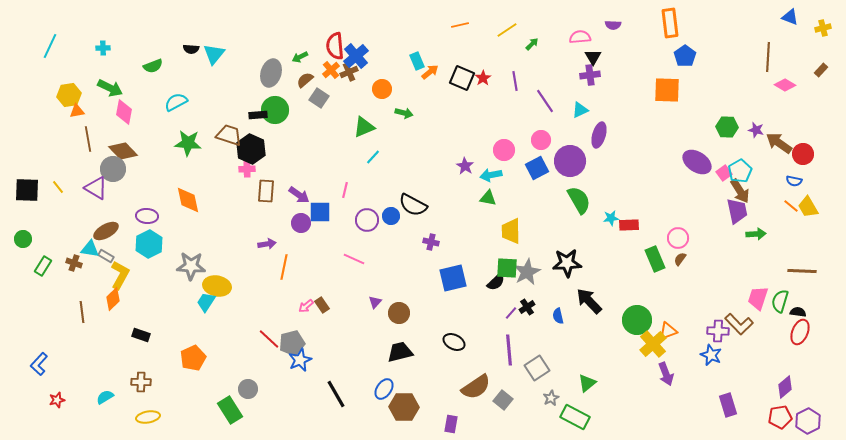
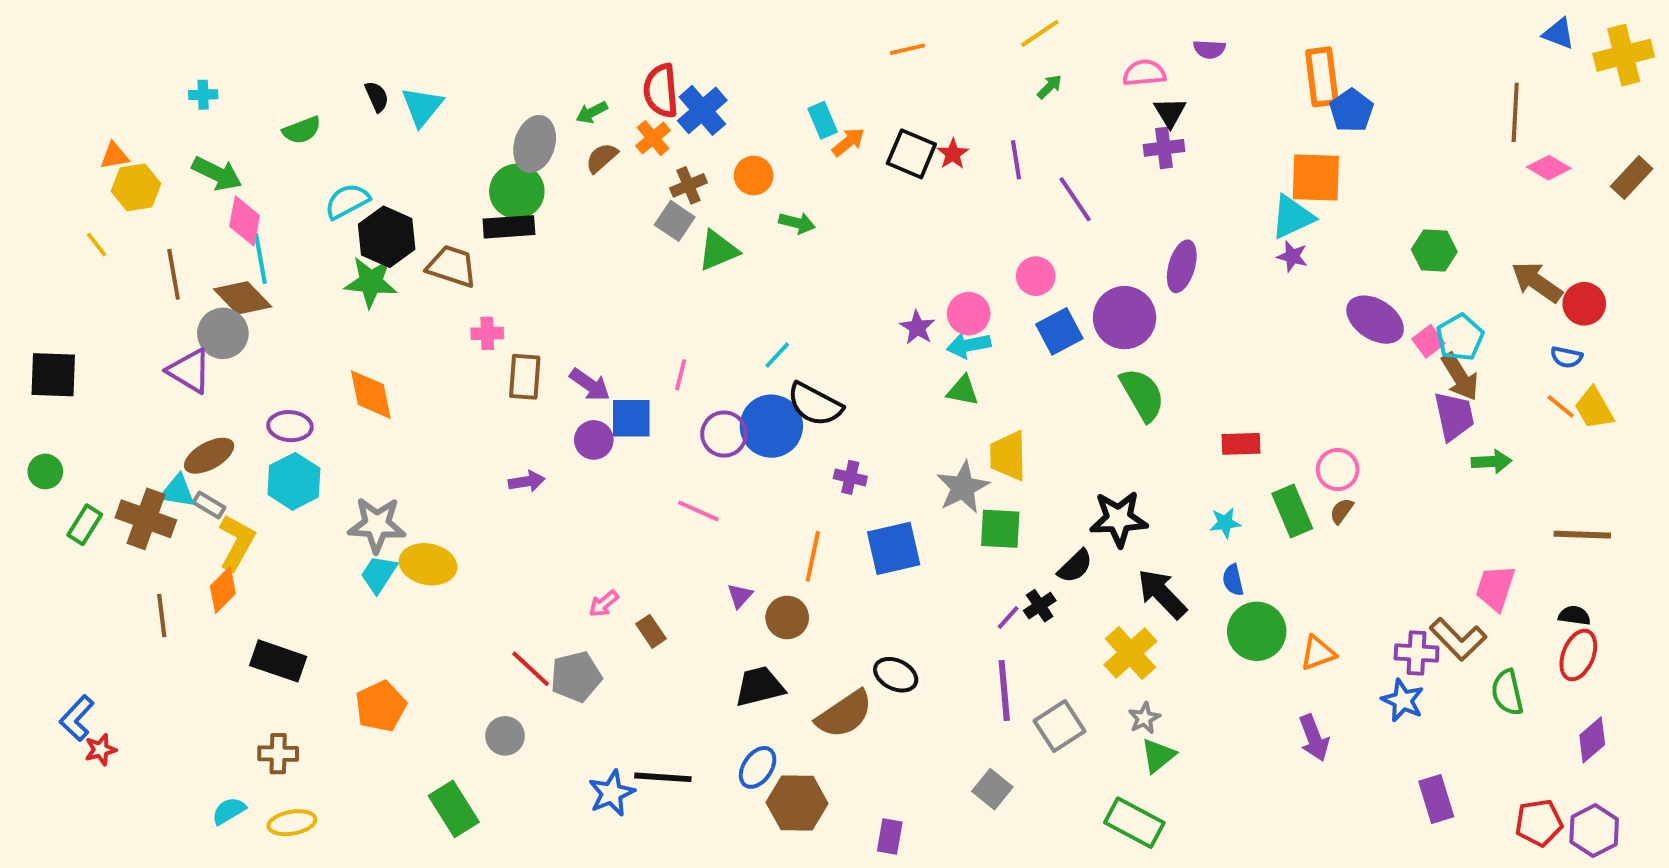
orange rectangle: (670, 23) -> (1322, 77), moved
yellow cross: (823, 28) -> (1624, 55), size x1.8
yellow line: (507, 30) -> (1040, 33), moved
cyan line: (50, 46) -> (260, 258), moved, turned -35
black semicircle: (191, 49) -> (377, 97), turned -119
brown rectangle: (821, 70) -> (1632, 178), moved, size x1.5
brown cross: (349, 72) -> (688, 185), moved
gray square: (319, 98) -> (675, 221), moved
green circle: (275, 110) -> (517, 191), moved
cyan triangle: (580, 110) -> (1292, 217), moved, size x1.4
orange triangle: (77, 111) -> (114, 156), moved
black rectangle: (258, 115) -> (509, 227), size x1.4
purple star: (756, 130) -> (1292, 256), moved
pink circle: (541, 140) -> (1036, 276), moved
black hexagon: (251, 149) -> (387, 237), moved
pink circle: (504, 150) -> (969, 314), moved
cyan line: (373, 157) -> (777, 355), moved
yellow line: (58, 187) -> (97, 245), moved
blue circle: (391, 216) -> (771, 426), size x1.8
cyan star: (611, 218) -> (1225, 523), moved
brown cross: (74, 263) -> (146, 519), size x1.8
orange line: (284, 267) -> (813, 556), moved
gray star: (527, 272) -> (963, 487), moved
black semicircle: (496, 282) -> (1075, 566), moved
green semicircle: (780, 301) -> (1507, 692), moved, turned -30
cyan trapezoid: (206, 302) -> (379, 574), moved
brown rectangle: (322, 305) -> (651, 631), moved
blue semicircle: (558, 316) -> (1233, 580), moved
black rectangle: (141, 335) -> (278, 661), size x1.5
yellow cross: (653, 344) -> (1130, 653), moved
black trapezoid: (400, 352) -> (760, 687), moved
blue star: (300, 360) -> (612, 793), moved
brown semicircle: (476, 387) -> (844, 714), moved
purple diamond: (785, 387) -> (1592, 740), moved
gray circle: (248, 389) -> (505, 736), moved
black line: (336, 394) -> (663, 777), turned -56
cyan semicircle: (105, 397) -> (229, 811), moved
gray star: (551, 398) -> (1144, 718), moved
red star: (57, 400) -> (101, 750), moved

